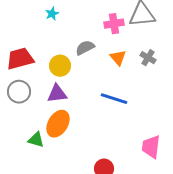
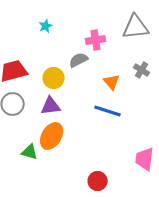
pink cross: (114, 24) -> (96, 40), moved
orange triangle: (118, 58) -> (112, 82), moved

